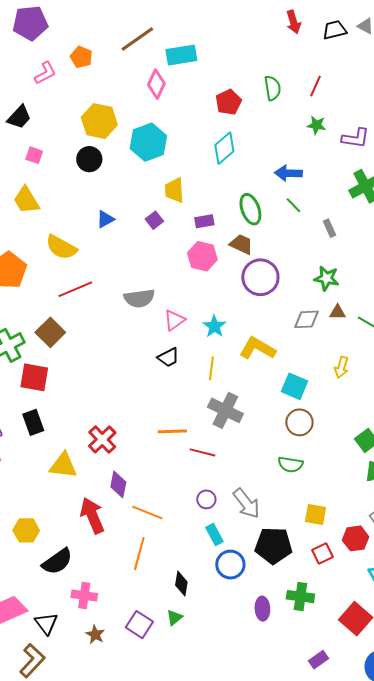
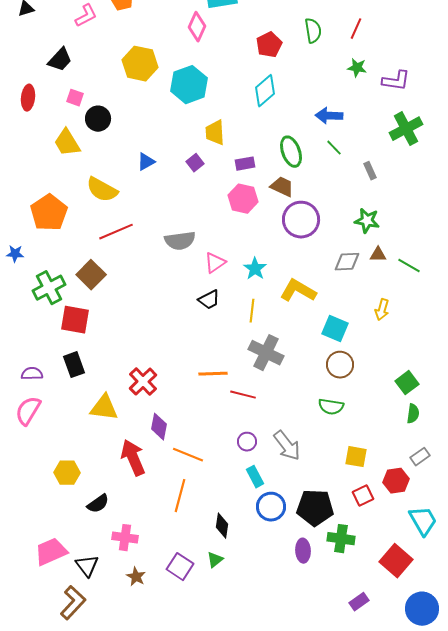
black circle: (89, 159) -> (98, 119), moved
black pentagon: (273, 545) -> (315, 508), moved
black semicircle: (57, 562) -> (98, 504), size x0.7

